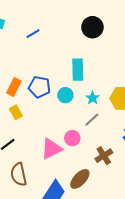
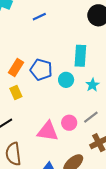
gray line: (92, 120) -> (91, 117), moved
pink triangle: (51, 149) -> (48, 131), turned 30

